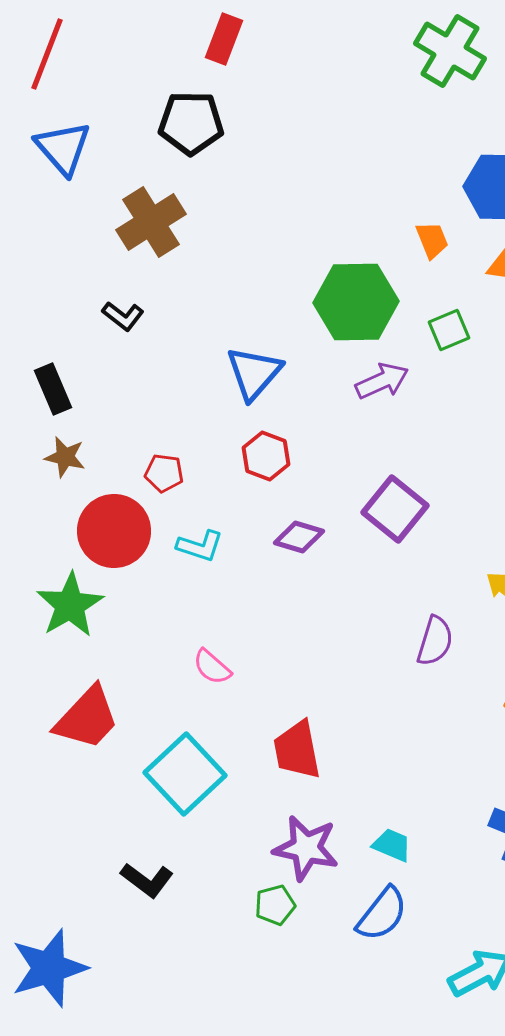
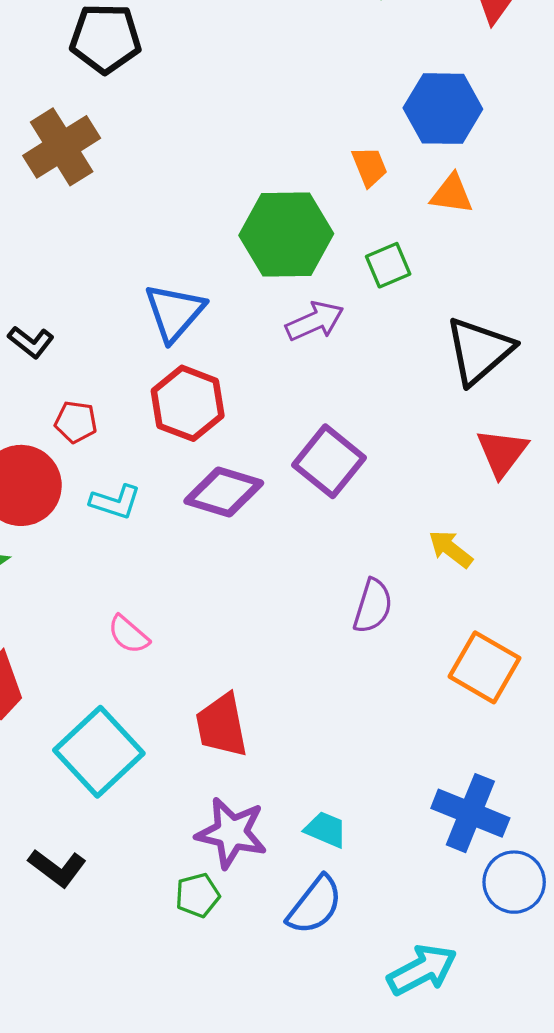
black L-shape: (123, 316) -> (31, 342), moved
red hexagon: (266, 456) -> (188, 403), size x1.4
purple diamond: (299, 537) -> (224, 492), size x1.4

